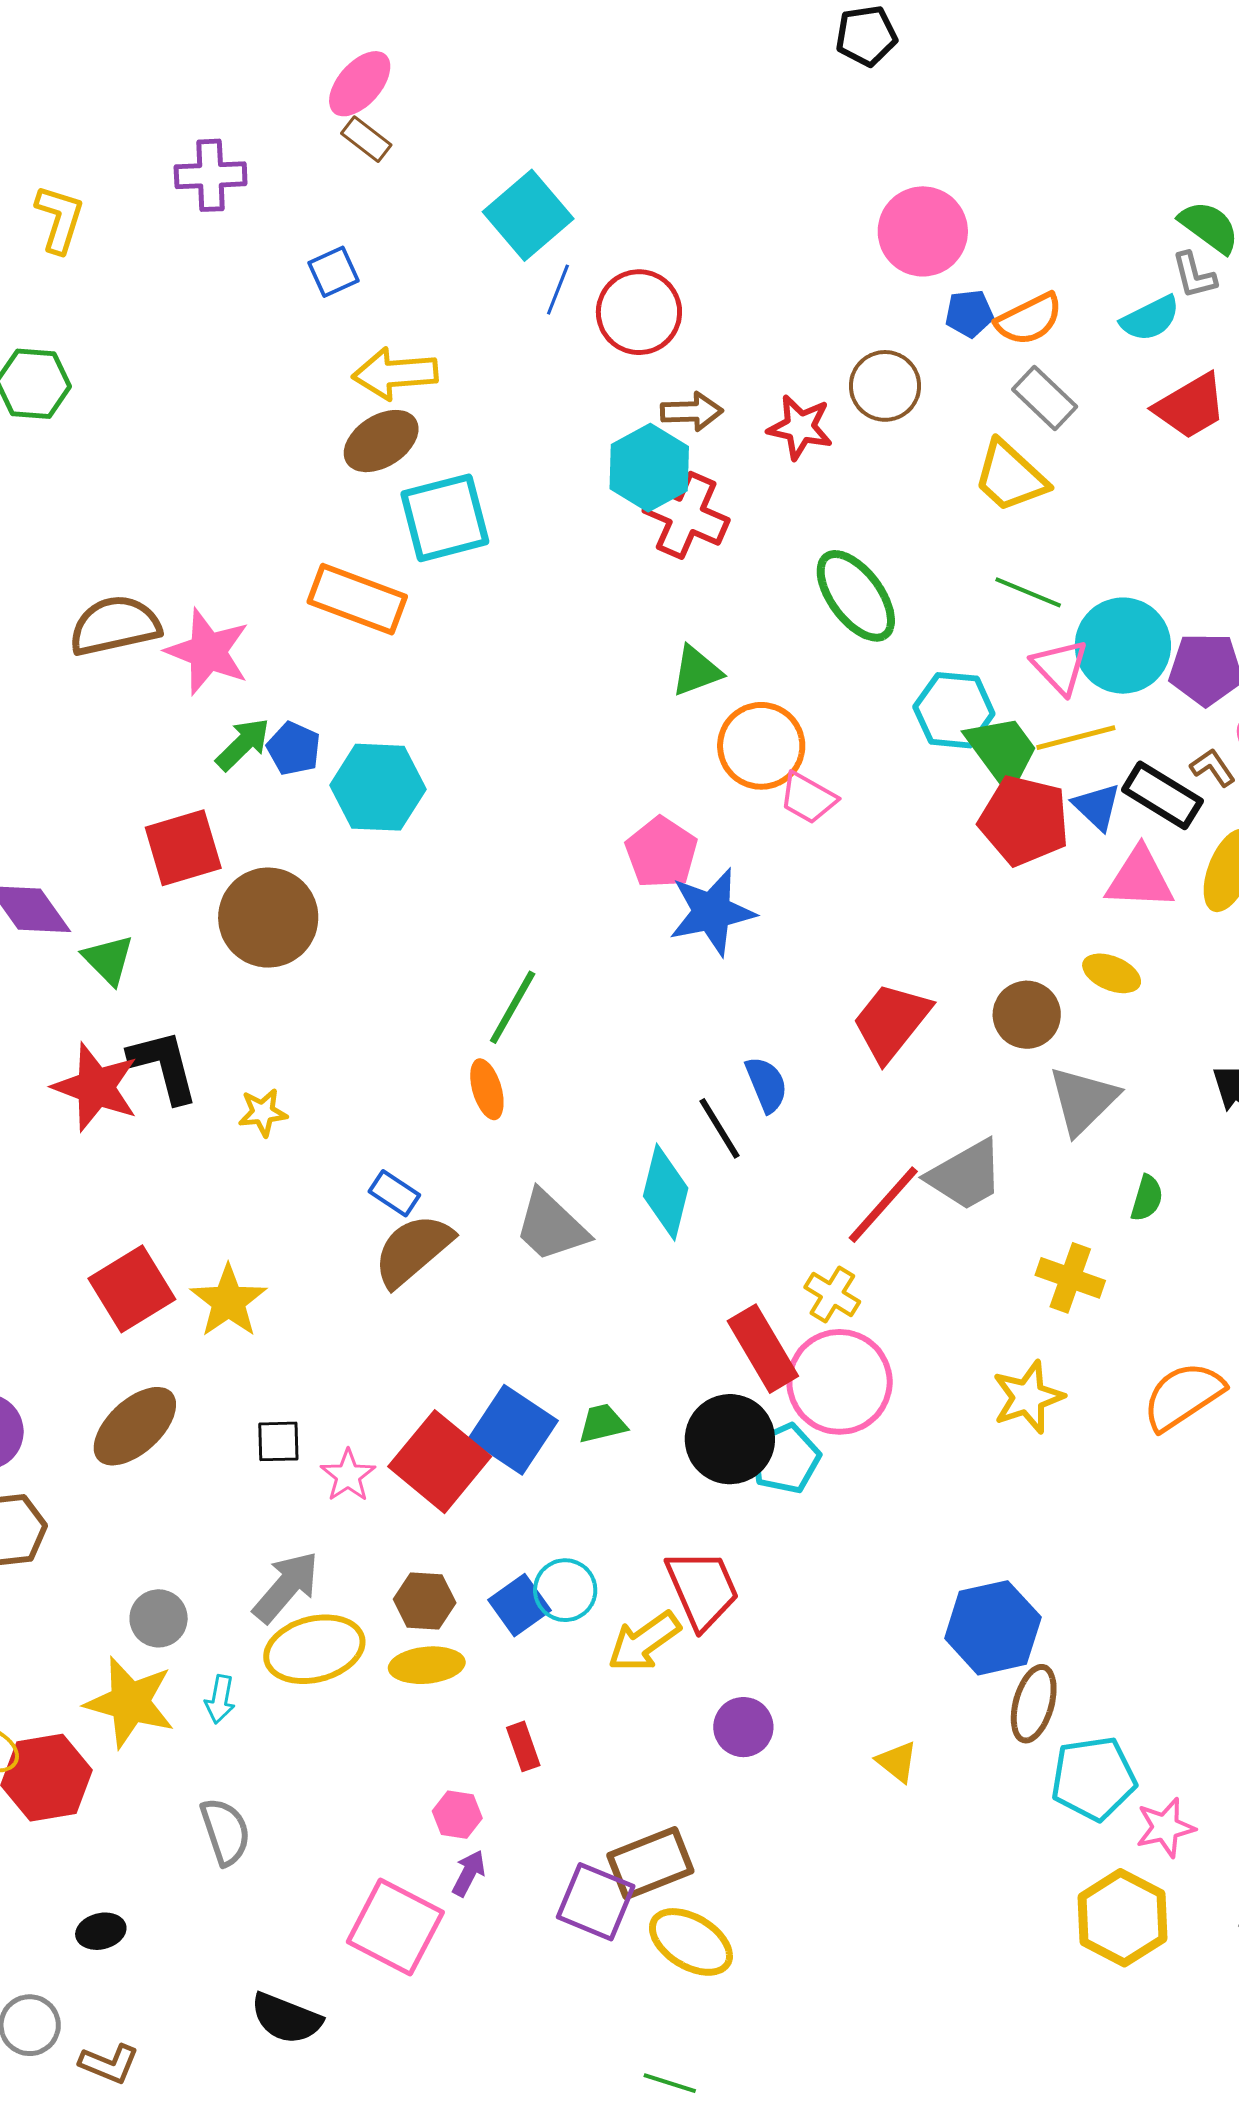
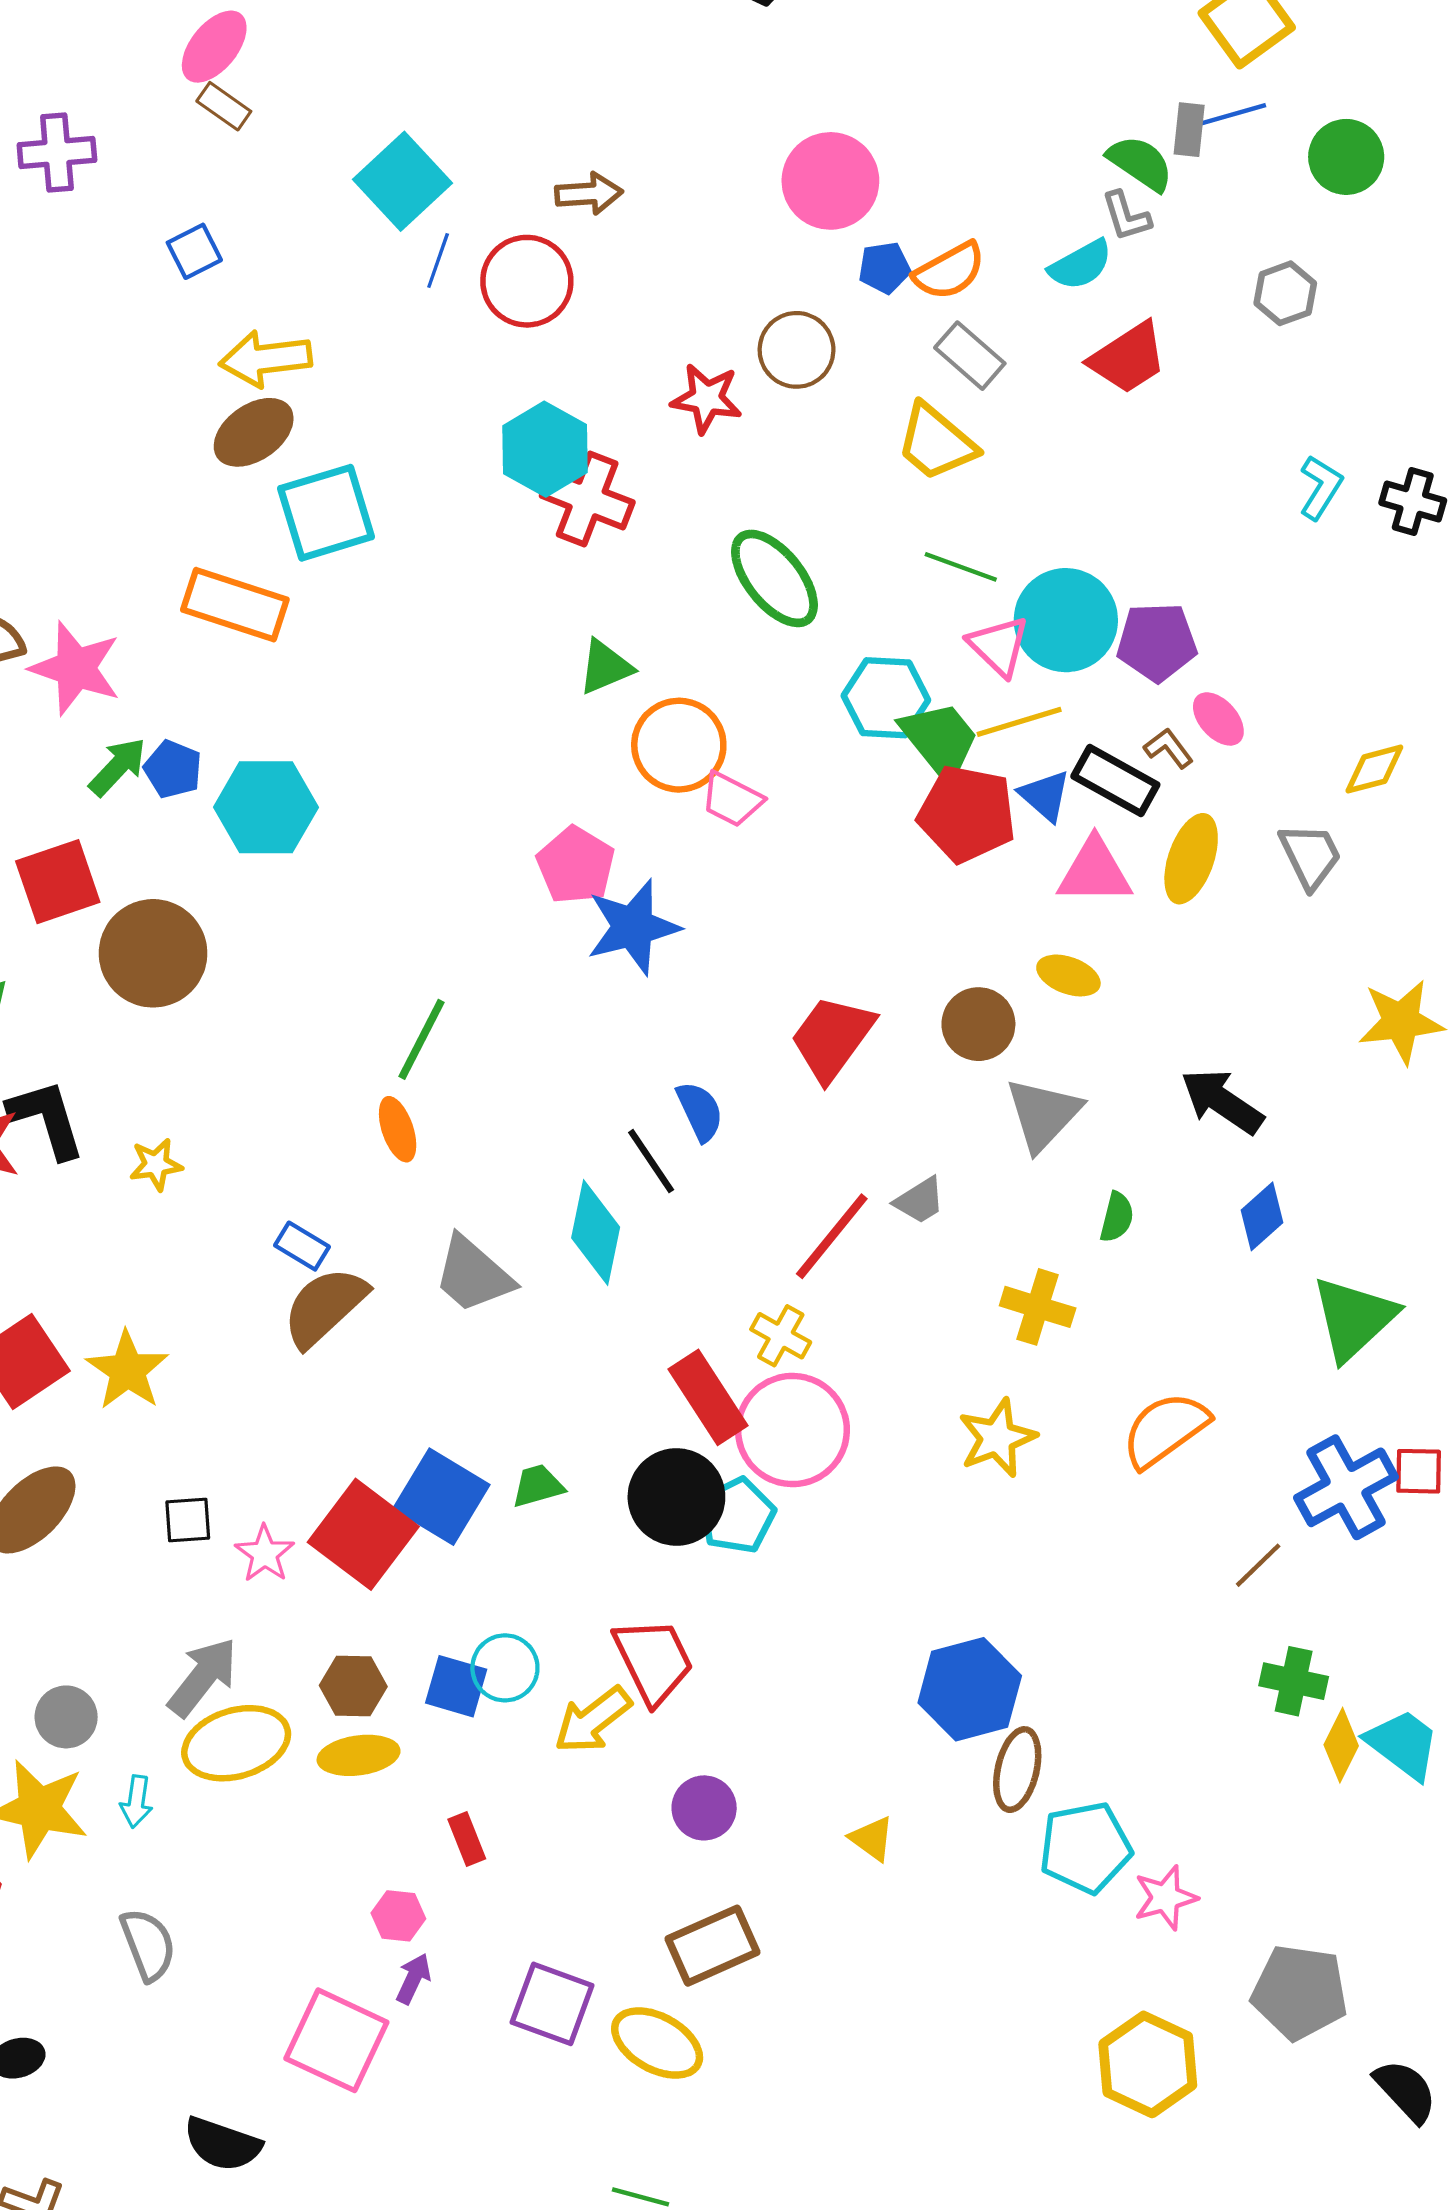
brown arrow: (692, 412) -> (589, 194), moved
gray trapezoid: (966, 1175) -> (920, 1201), size x0.6
blue square: (519, 1605) -> (456, 1686), turned -36
brown rectangle: (650, 1863) -> (712, 1946), moved
yellow hexagon: (1122, 1918) -> (1148, 2064), moved

